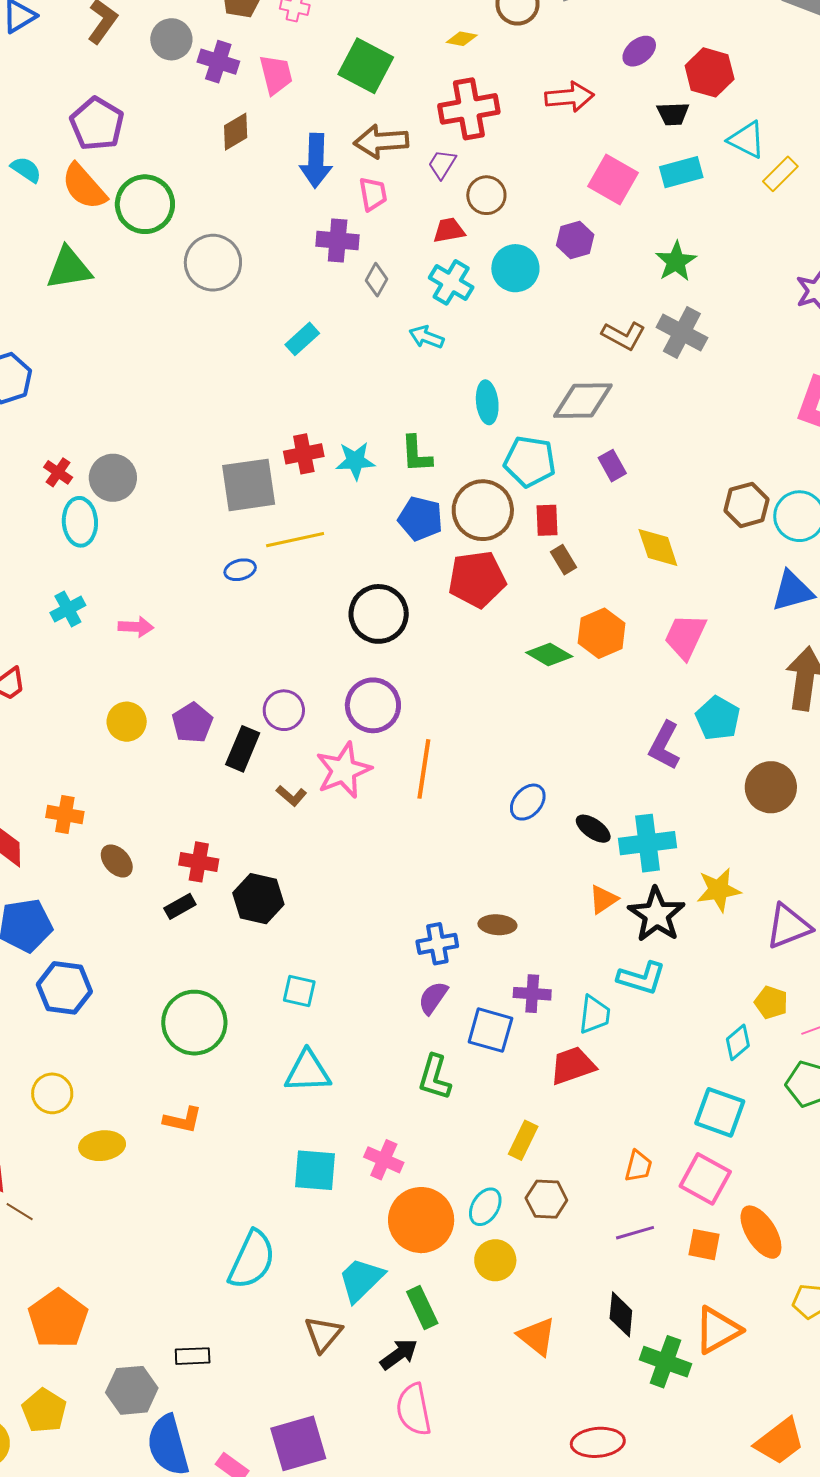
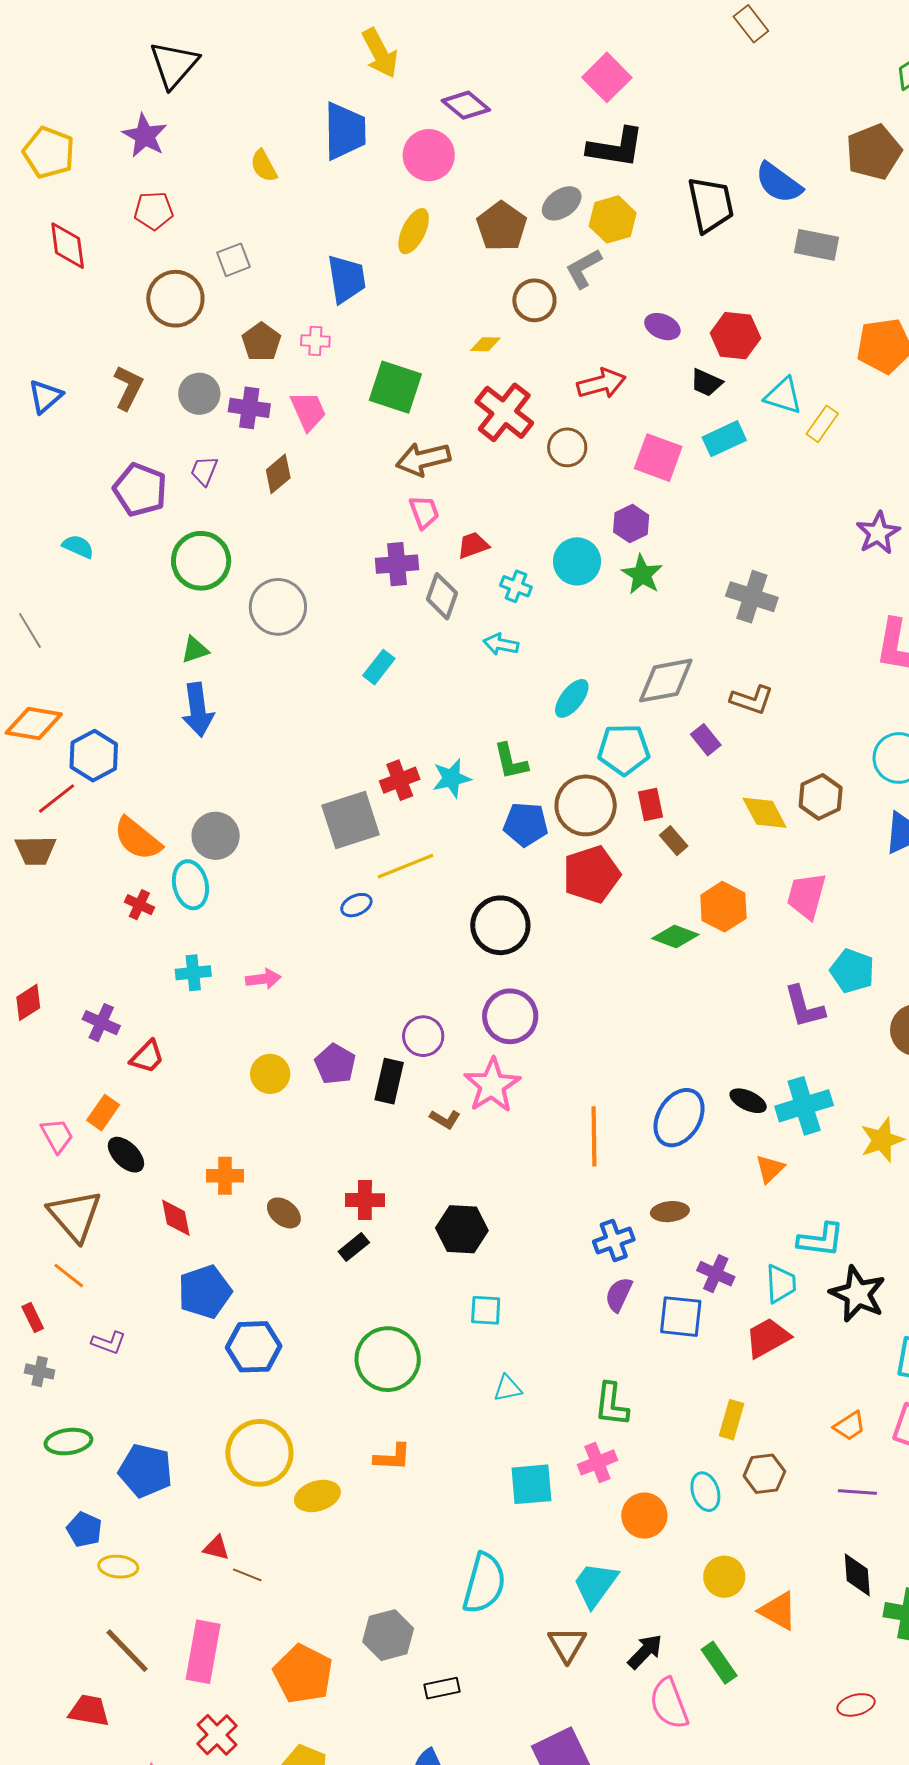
purple ellipse: (639, 51) -> (662, 327), turned 72
red cross: (469, 109) -> (504, 412), turned -32
black trapezoid: (673, 114) -> (706, 383), turned 36
blue arrow: (316, 161) -> (198, 710), moved
purple trapezoid: (442, 164) -> (204, 471), moved
orange semicircle: (84, 187) -> (138, 839), moved
brown circle: (486, 195) -> (567, 447), moved
red trapezoid: (449, 230) -> (473, 545), moved
green star: (676, 261) -> (642, 575), moved
green triangle: (69, 268) -> (195, 650), moved, size x0.6
gray diamond: (376, 280) -> (442, 596), size x1.4
cyan cross: (451, 282) -> (516, 586), size x0.7
brown L-shape: (624, 336) -> (752, 700), moved
cyan ellipse: (487, 402) -> (572, 698), turned 54
red cross: (58, 472) -> (139, 905), moved
brown hexagon: (747, 505) -> (821, 797), moved
cyan cross: (68, 609) -> (193, 973), turned 32
purple L-shape: (664, 746) -> (804, 1007), turned -33
orange line: (424, 769) -> (594, 1136), moved
blue ellipse: (528, 802) -> (679, 1118), moved, size x1.5
black hexagon: (258, 899) -> (462, 1229), moved
black star: (656, 915) -> (858, 1294), moved
purple cross: (532, 994) -> (716, 1274), turned 30
cyan triangle: (308, 1072) -> (508, 1388), size x0.6
green L-shape: (435, 1077) -> (612, 1404), moved
yellow circle: (52, 1093) -> (259, 1453), size x1.6
pink cross: (384, 1160) -> (597, 1462), turned -36
orange trapezoid: (638, 1166) -> (850, 1426), turned 52
cyan ellipse: (485, 1207) -> (705, 1492), turned -39
orange circle: (421, 1220) -> (644, 1516), size x0.7
purple line: (635, 1233) -> (857, 1492), turned 30
yellow circle: (495, 1260) -> (724, 1577), moved
green rectangle: (422, 1307) -> (719, 1663), moved
gray hexagon: (132, 1390) -> (388, 1635), moved
red ellipse: (598, 1442) -> (856, 1705), size x0.7

